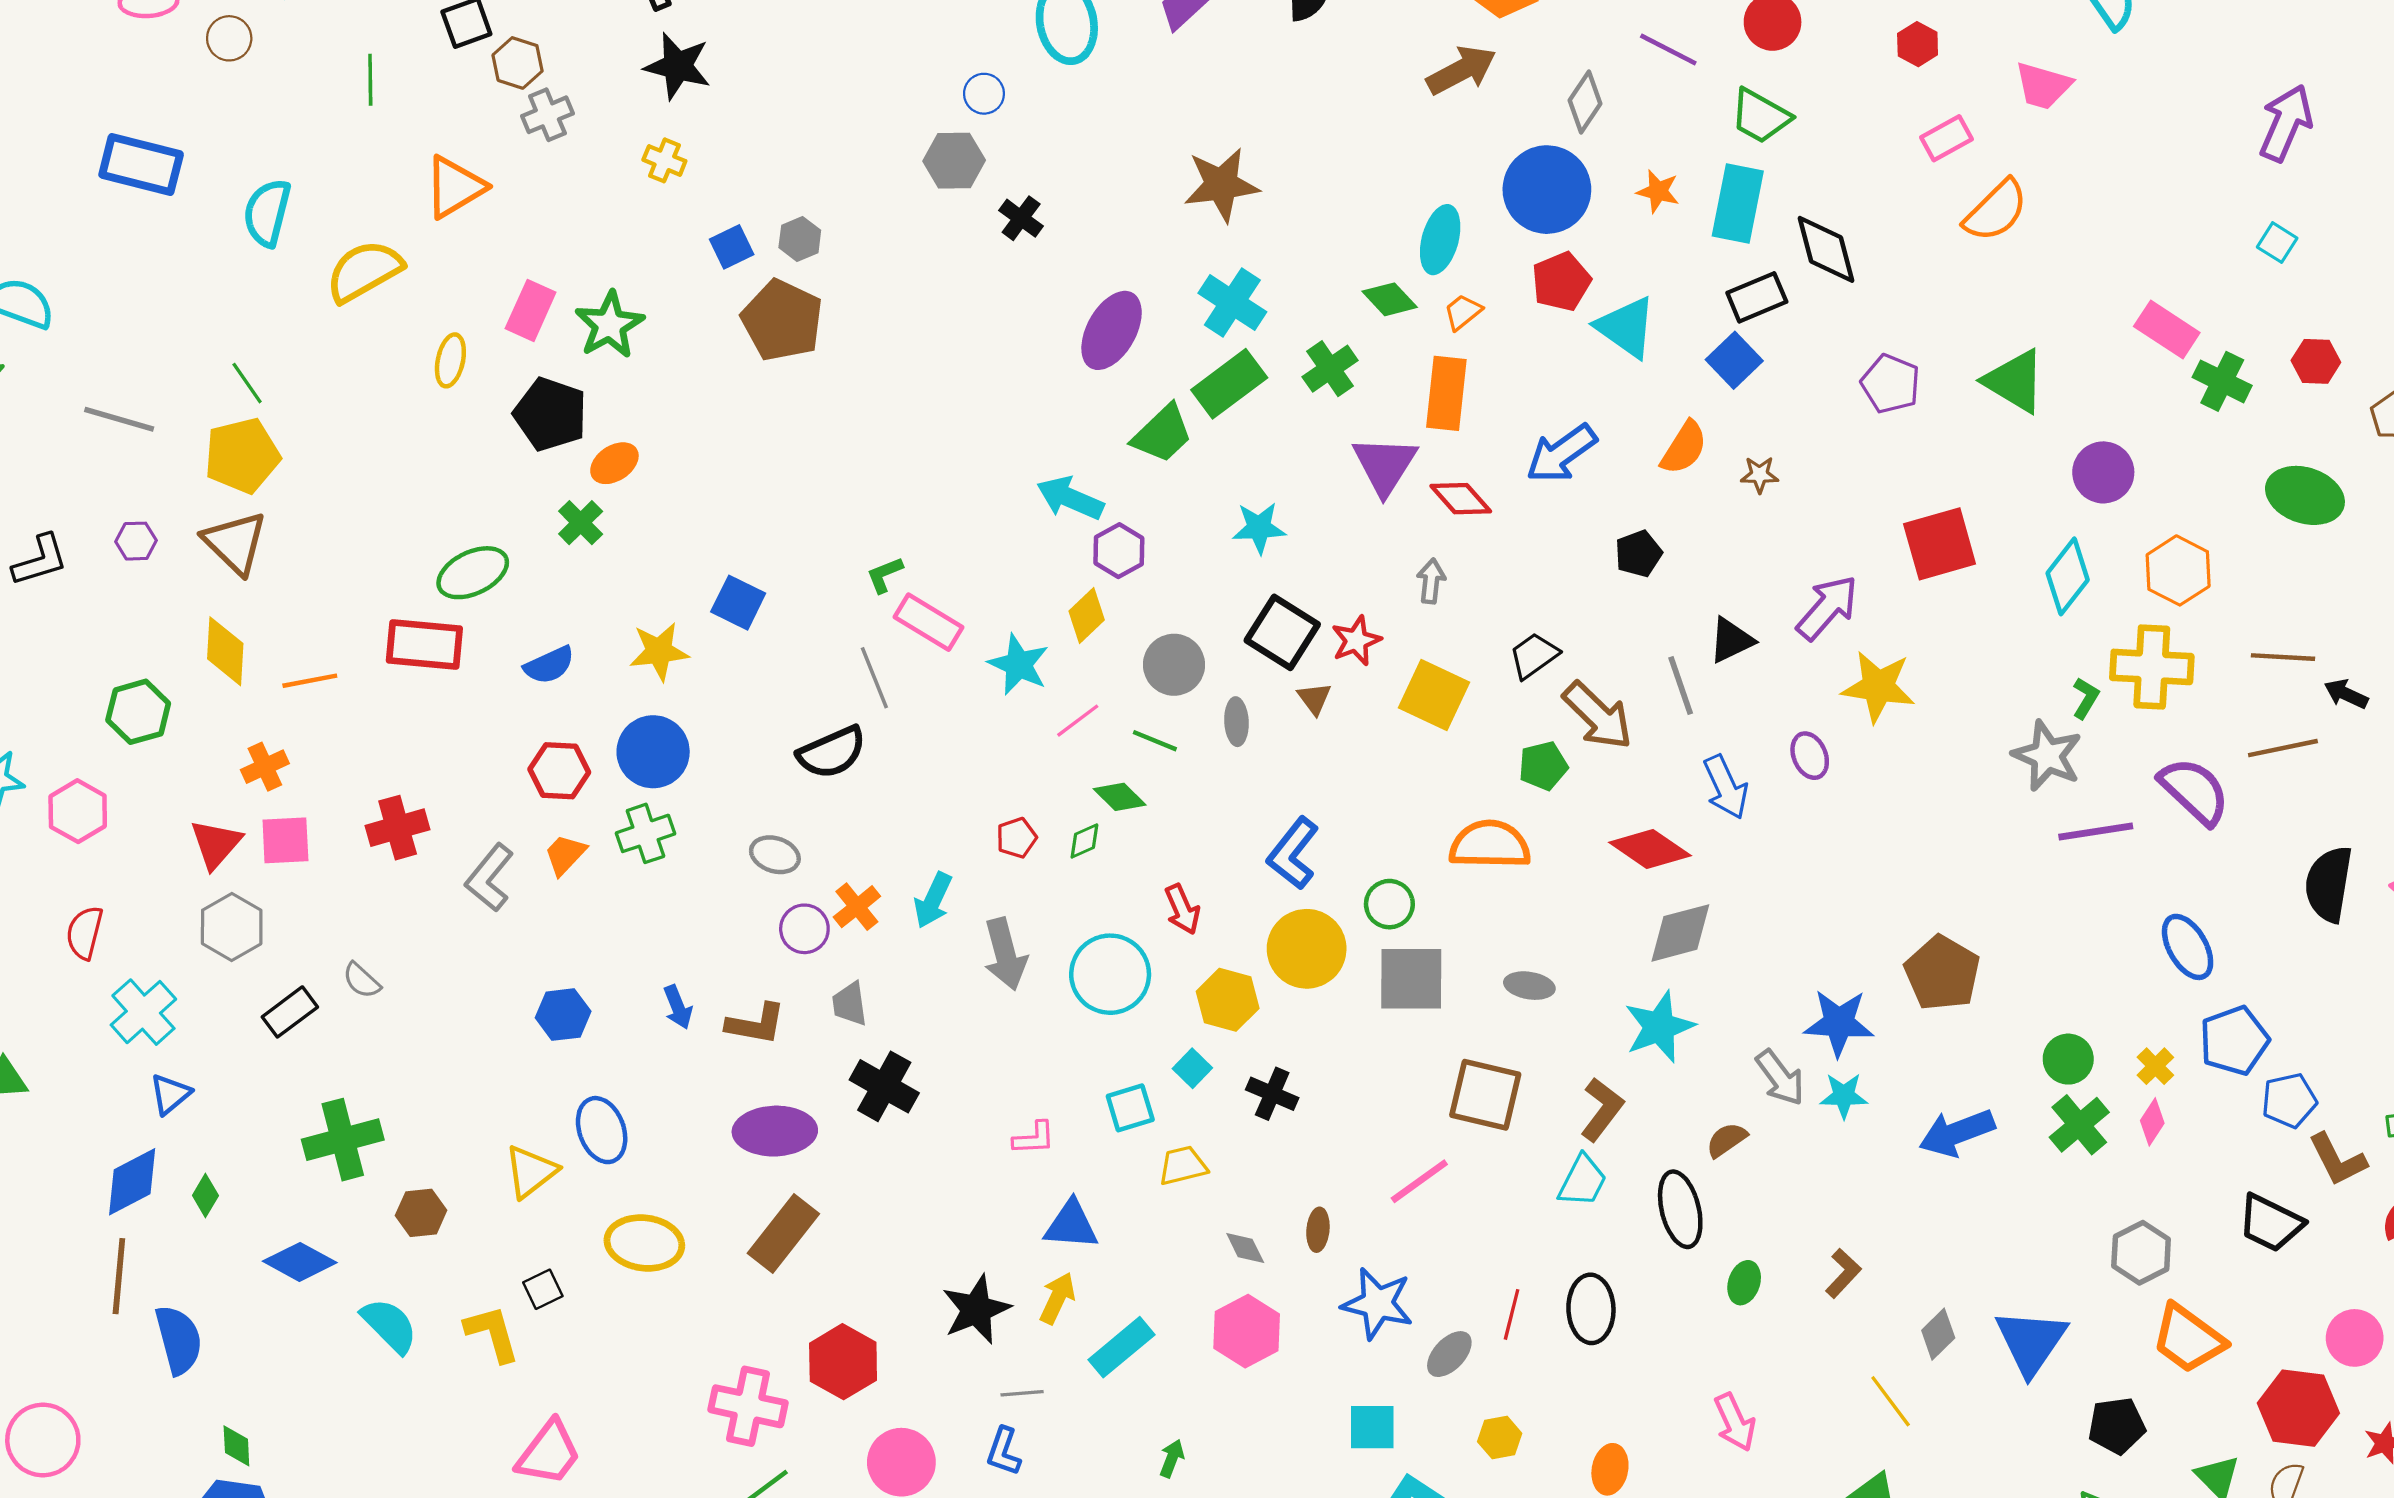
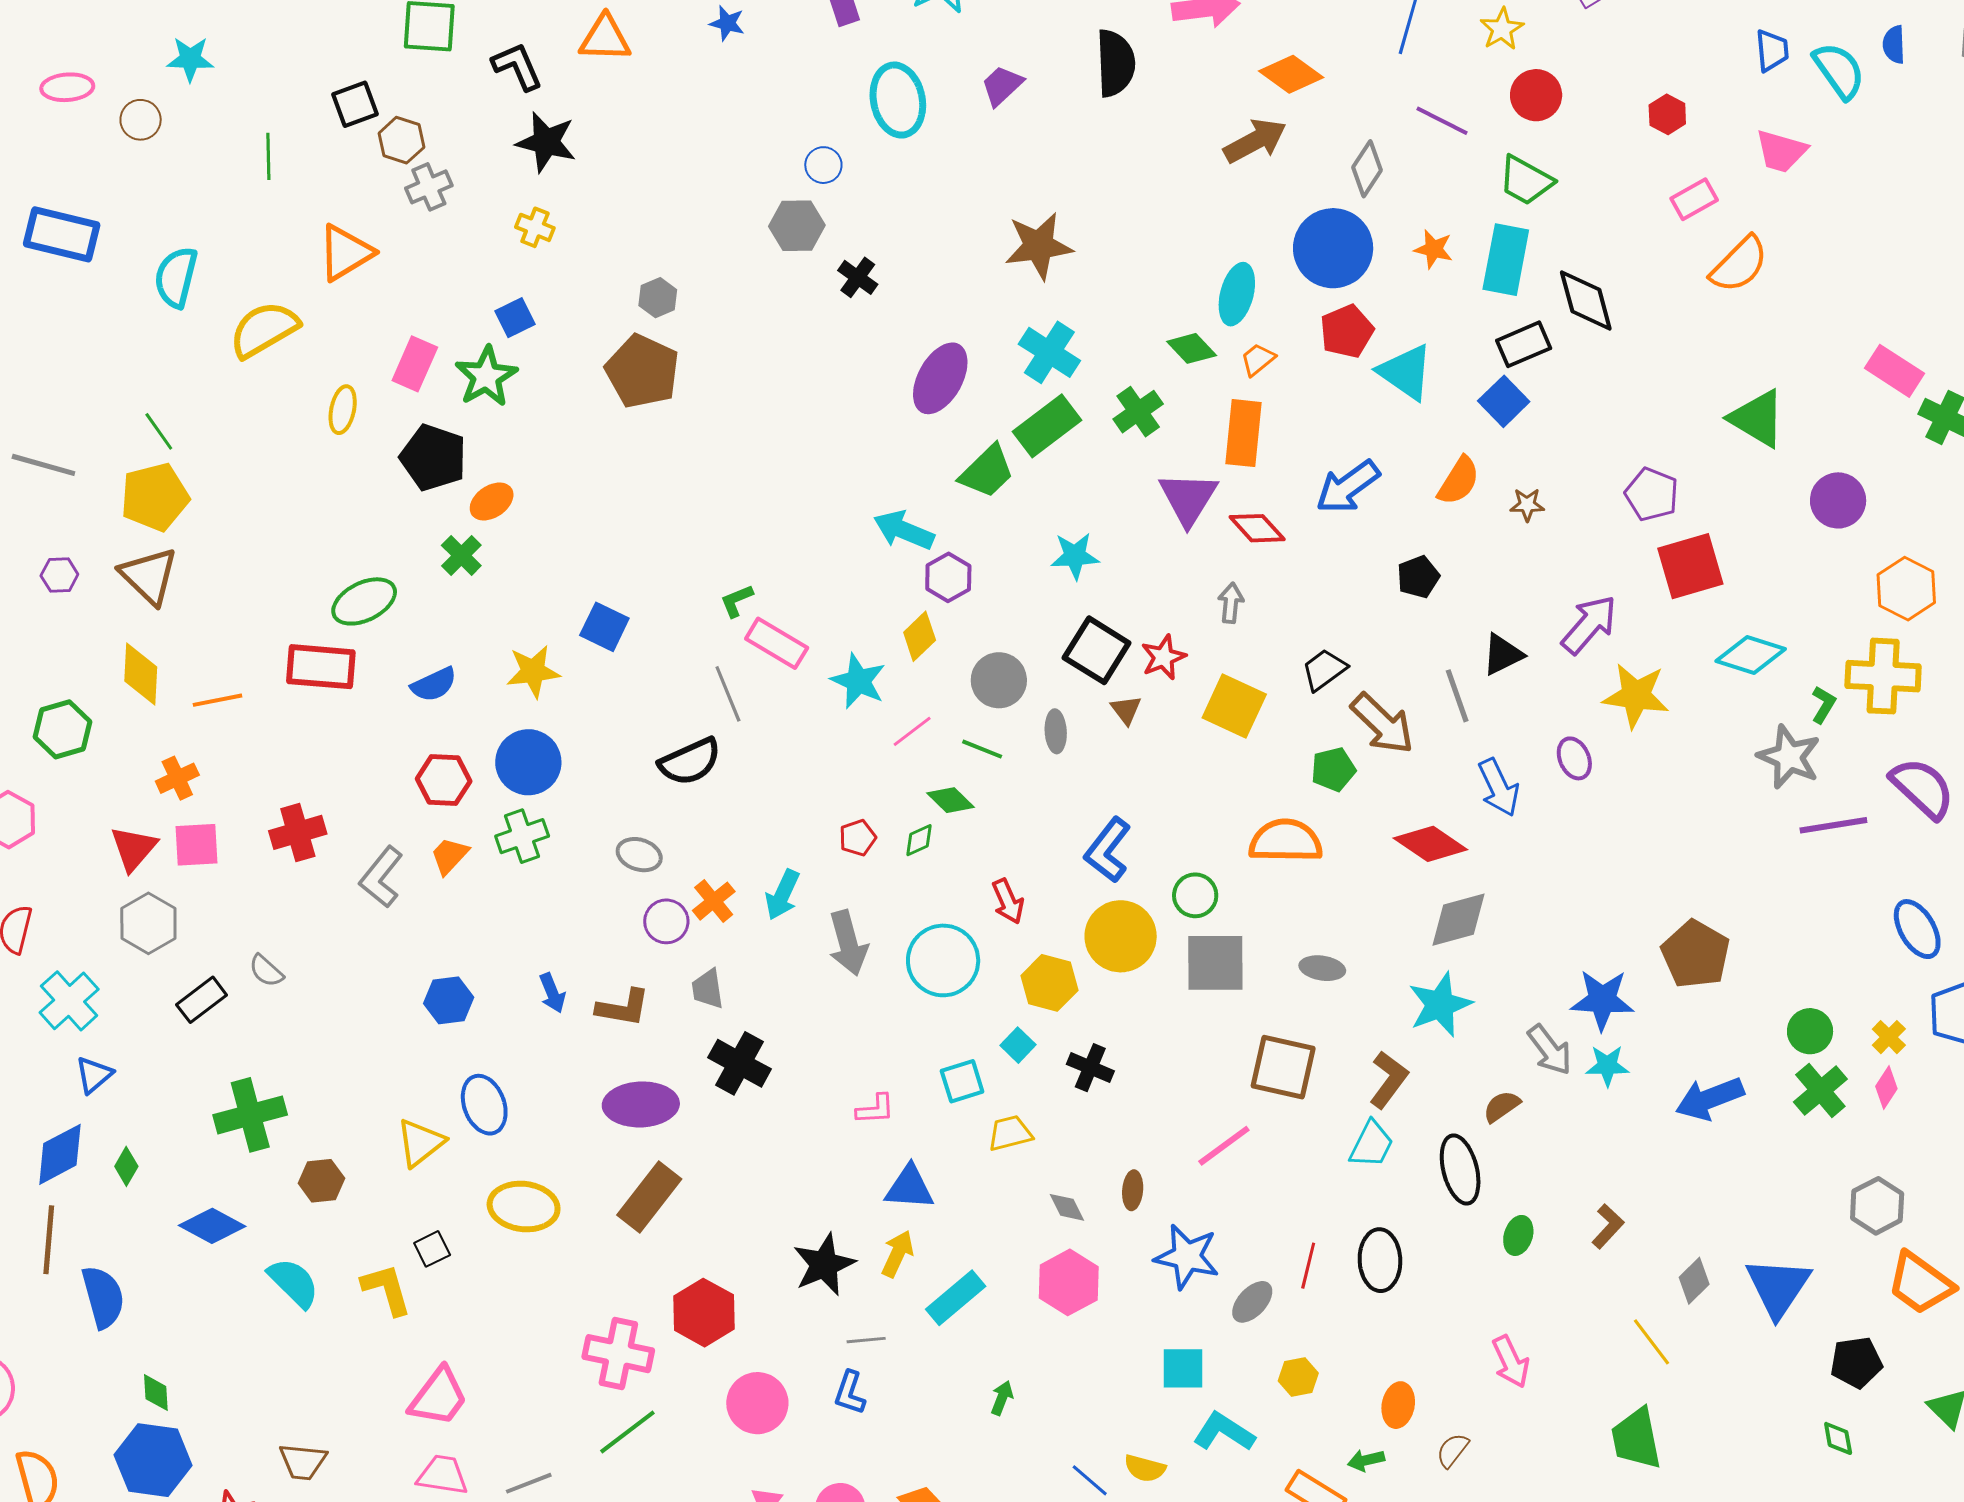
blue square: (732, 247) -> (515, 318), moved
purple pentagon: (1891, 384) -> (1652, 494), moved
cyan diamond: (2068, 576) -> (1751, 655), moved, turned 70

